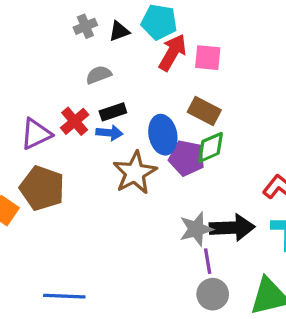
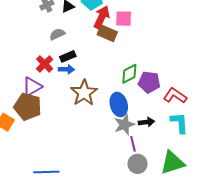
brown rectangle: (204, 111) -> (107, 33), moved
purple triangle: (36, 134) -> (32, 87), moved
blue ellipse: (163, 135) -> (119, 104), moved
purple pentagon: (187, 158) -> (149, 82), moved
black arrow: (232, 228) -> (146, 122), size x0.6

